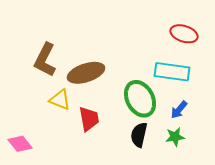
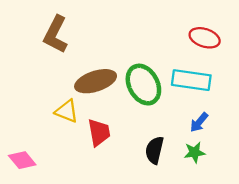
brown L-shape: (45, 60) -> (56, 34), moved
green ellipse: (140, 99) -> (143, 85), moved

